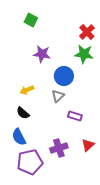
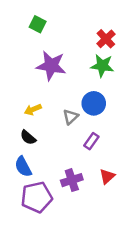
purple star: (42, 54) -> (51, 66), size x1.4
blue circle: (64, 76) -> (94, 103), moved
purple rectangle: (75, 116) -> (91, 141), turned -72

